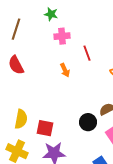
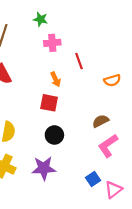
black circle: (88, 122) -> (54, 135), moved
red square: (45, 128) -> (49, 103), moved

